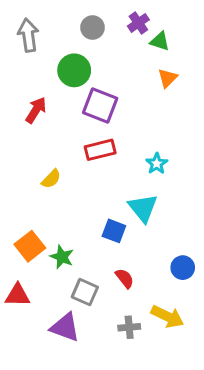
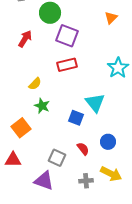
cyan star: (157, 164) -> (118, 68), moved, size x1.5
green star: (62, 257) -> (42, 106), moved
blue circle: (183, 268) -> (108, 142), moved

